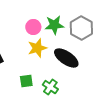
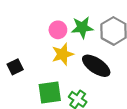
green square: (26, 81) -> (50, 92), size x1.5

